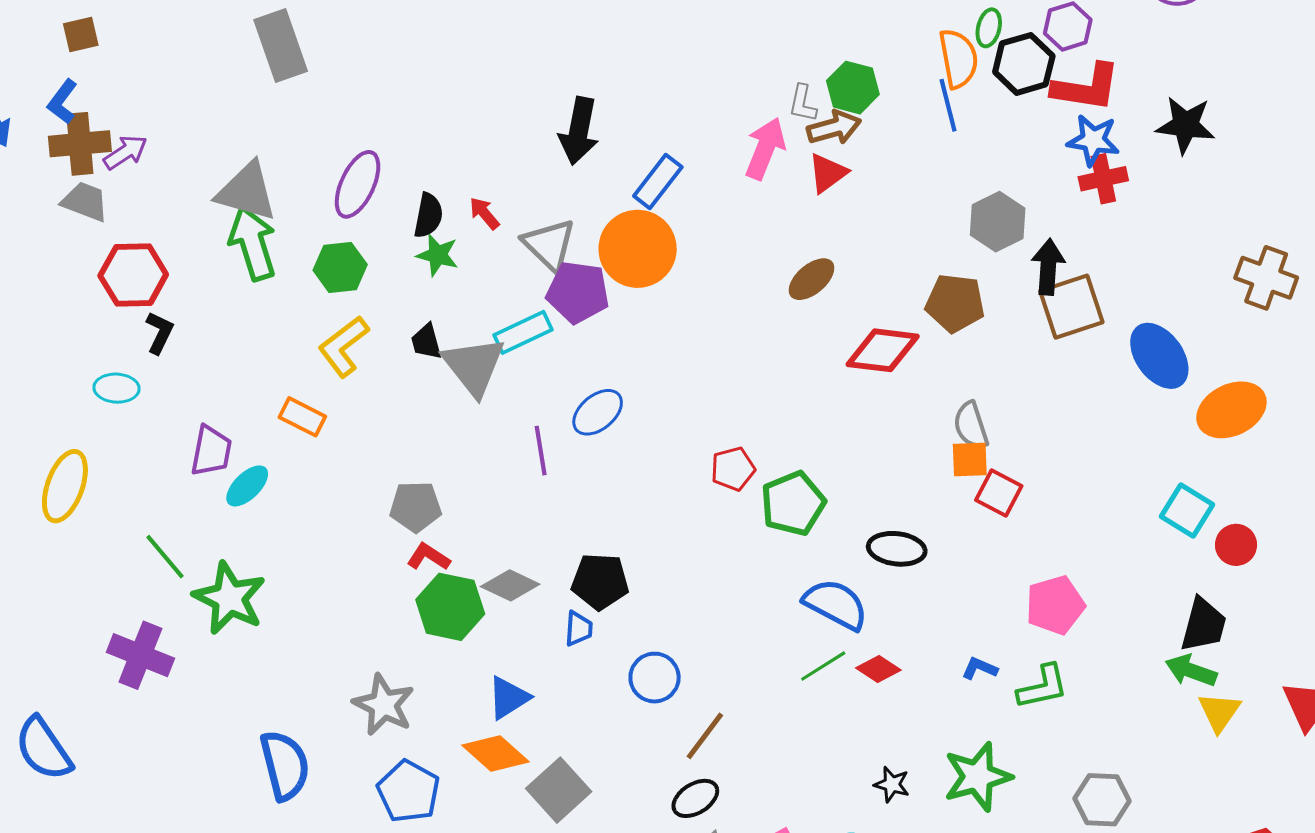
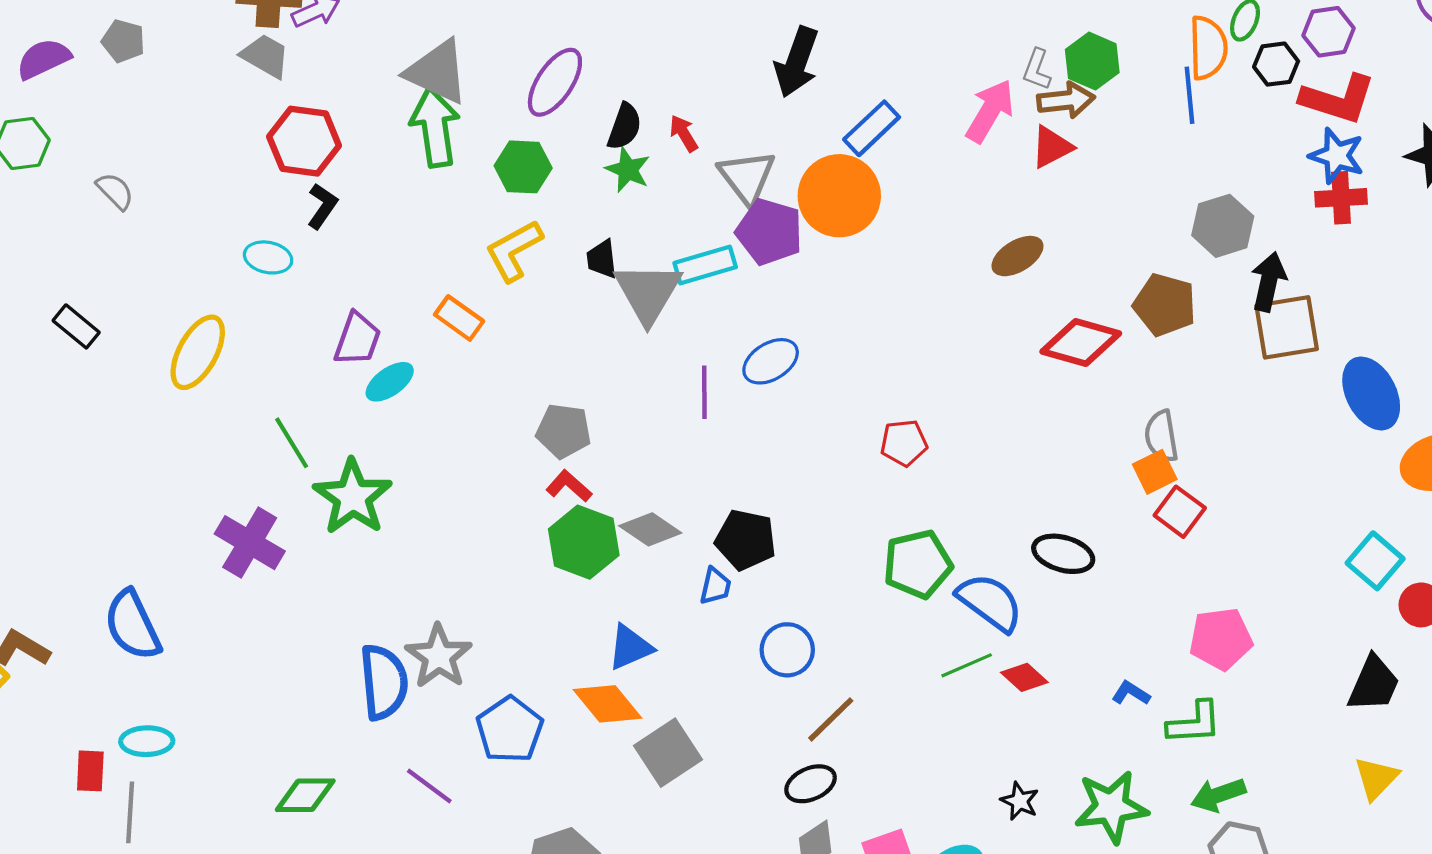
black hexagon: (1024, 64) -> (1276, 64), size x0.7
orange square: (970, 460) -> (1155, 472), turned -33
green pentagon: (793, 504) -> (918, 564), moved
green arrow: (1191, 671) -> (1218, 795), moved, turned -48
gray star: (384, 705) -> (439, 656), moved

